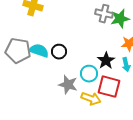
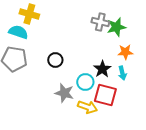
cyan semicircle: (39, 51) -> (18, 32), moved

